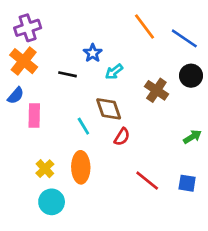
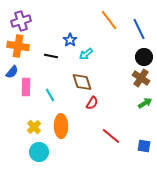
blue line: (184, 38) -> (139, 29), turned 30
orange cross: (24, 61) -> (18, 46), turned -30
brown cross: (156, 90) -> (141, 78), moved
cyan line: (83, 126) -> (50, 95), moved
blue square: (187, 183) -> (144, 146), moved

